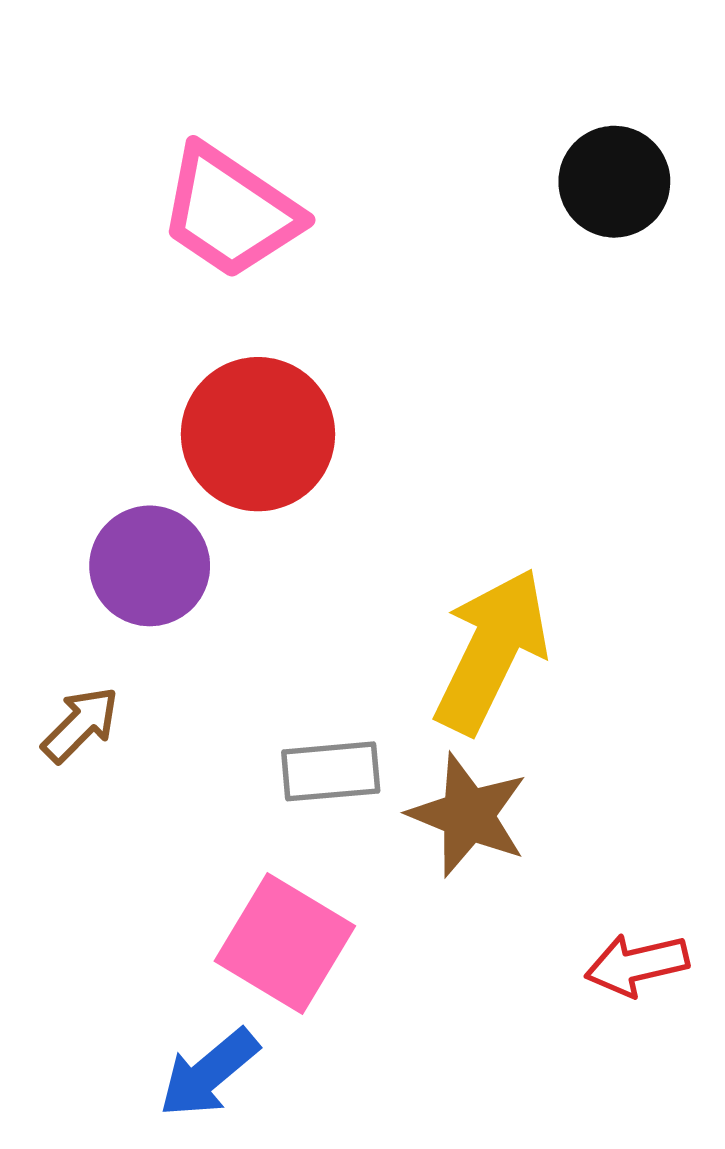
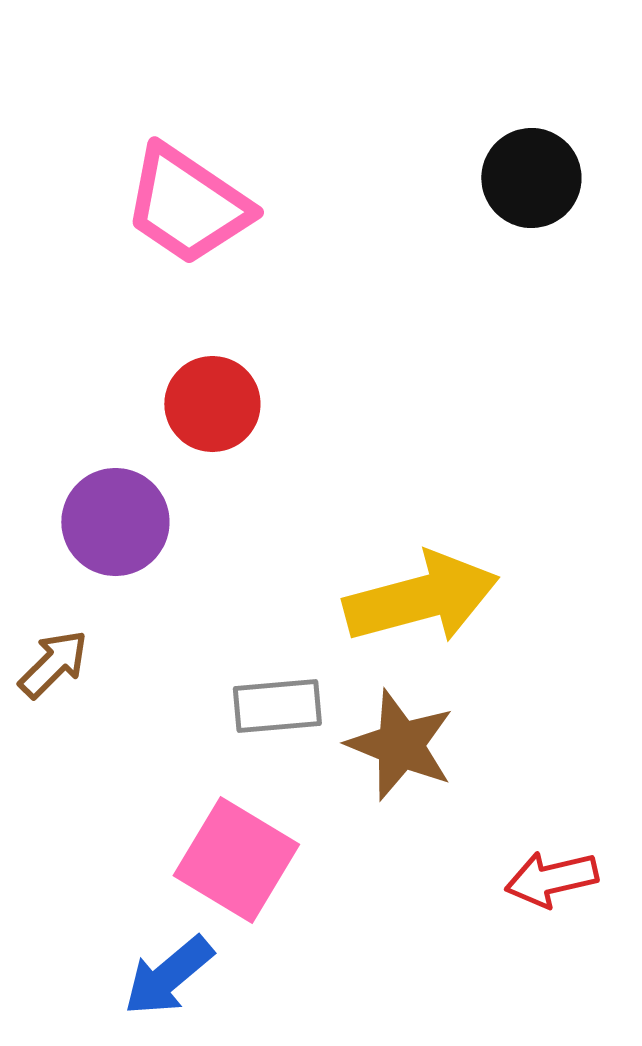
red circle: (258, 434) -> (212, 404), size x0.7
yellow arrow: (491, 651) -> (421, 598), turned 49

